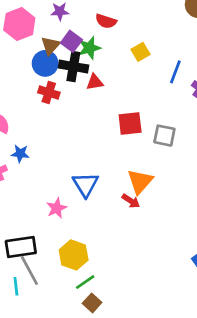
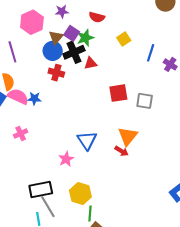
black cross: (73, 67) -> (74, 52), turned -30
blue star: (20, 154) -> (34, 99), moved
green line: (85, 282) -> (90, 214), turned -49

